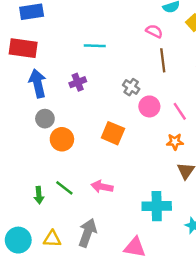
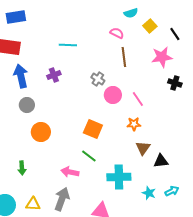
orange square: (113, 133) -> (93, 129), moved
orange circle: (62, 139) -> (41, 132), moved
pink arrow: (102, 187) -> (70, 172), moved
green line: (64, 188) -> (89, 156), moved

